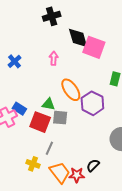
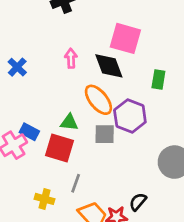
black diamond: (78, 38) -> (109, 66), moved
gray square: (60, 118) -> (105, 134), moved
yellow cross: (33, 164) -> (45, 199), moved

